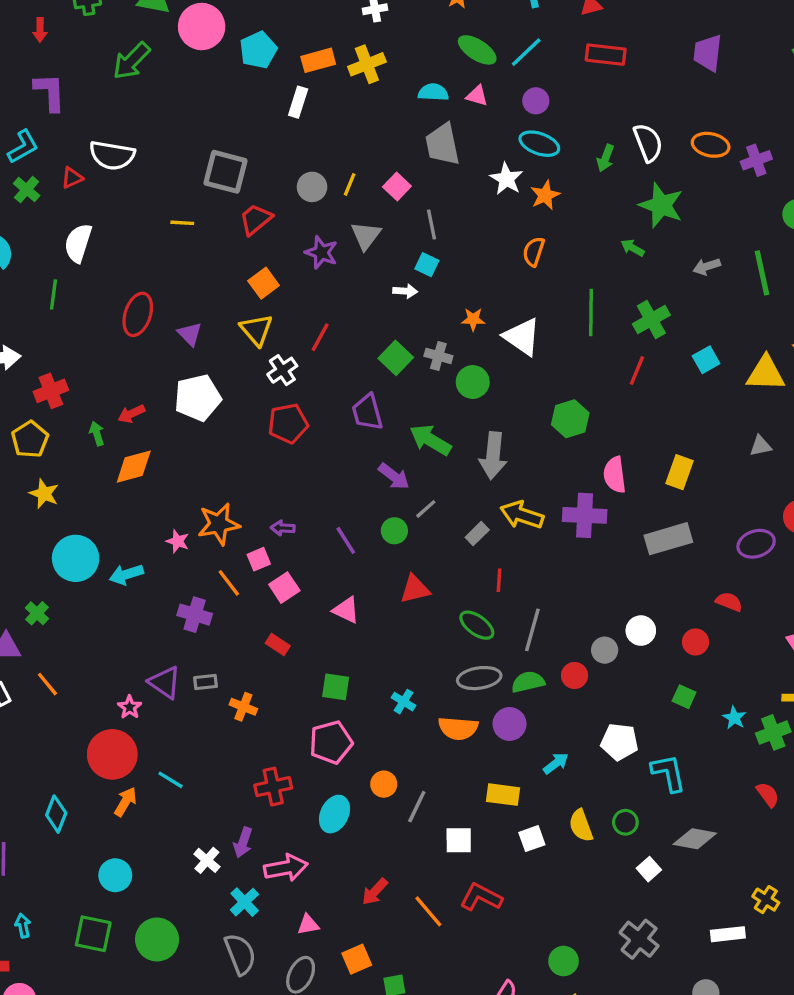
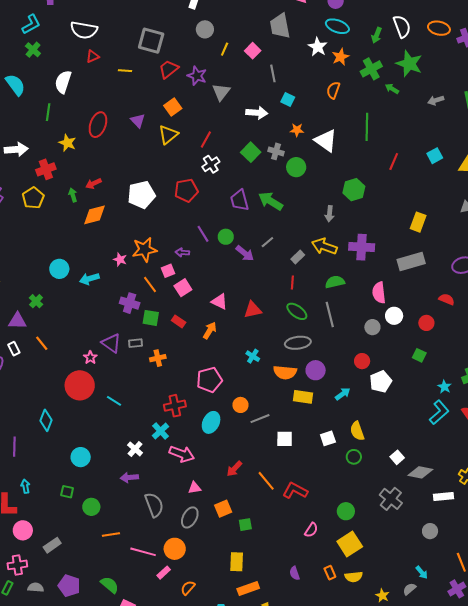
red triangle: (72, 178) -> (93, 56), moved
gray circle: (312, 187) -> (205, 29), moved
gray triangle: (366, 236) -> (221, 92), moved
purple star: (321, 252) -> (197, 76), moved
cyan square: (427, 265) -> (288, 100), moved
white arrow: (405, 291) -> (257, 113), size x1.5
green cross: (651, 320) -> (371, 69), moved
yellow triangle: (256, 330) -> (168, 135), turned 30
purple triangle: (190, 334) -> (138, 121), moved
white cross: (282, 370) -> (211, 164), moved
white pentagon: (198, 398) -> (141, 195), moved
purple trapezoid: (367, 412) -> (240, 200), moved
gray arrow: (493, 456) -> (330, 214), moved, size x0.6
pink semicircle: (615, 475) -> (379, 293), moved
purple arrow: (394, 476) -> (245, 253), moved
yellow star: (44, 494) -> (67, 143), moved
green circle: (394, 531) -> (226, 237), moved
purple line: (346, 540) -> (203, 234), moved
cyan circle: (76, 558) -> (59, 269), size x0.7
red line: (499, 580) -> (292, 283), moved
red triangle: (415, 589) -> (253, 310), moved
gray line: (532, 630) -> (330, 315), turned -30
red circle: (575, 675) -> (362, 361), moved
green semicircle: (528, 682) -> (335, 282), moved
green square: (336, 687) -> (151, 318), moved
orange cross: (243, 707) -> (158, 358), turned -35
cyan star: (734, 718) -> (444, 387), moved
white pentagon: (619, 742) -> (381, 382), turned -30
cyan L-shape: (668, 773) -> (439, 412), moved, turned 60
yellow rectangle: (503, 795) -> (303, 397), moved
orange arrow: (125, 802) -> (210, 330), moved
gray line: (417, 807) -> (260, 419), turned 42
green circle: (625, 822) -> (354, 457), moved
gray diamond: (695, 839) -> (420, 472), moved
purple arrow: (243, 842) -> (129, 477), moved, turned 66
pink arrow: (286, 868) -> (182, 454), turned 30
red L-shape: (481, 897) -> (295, 491), moved
cyan cross: (245, 902) -> (161, 431), moved
green square: (93, 934) -> (67, 492), size x0.6
green circle: (157, 939) -> (91, 507), moved, size x0.7

